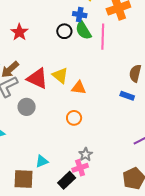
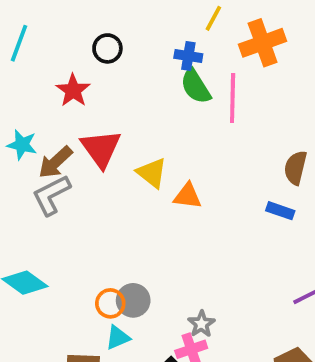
black circle: (64, 31) -> (107, 48), moved
red triangle: (37, 78) -> (101, 149), moved, turned 30
gray circle: (27, 107) -> (133, 300), moved
orange circle: (74, 118) -> (110, 303), moved

